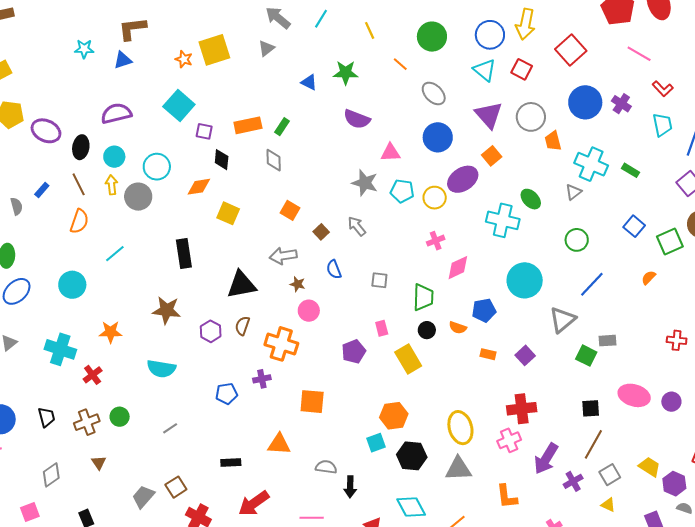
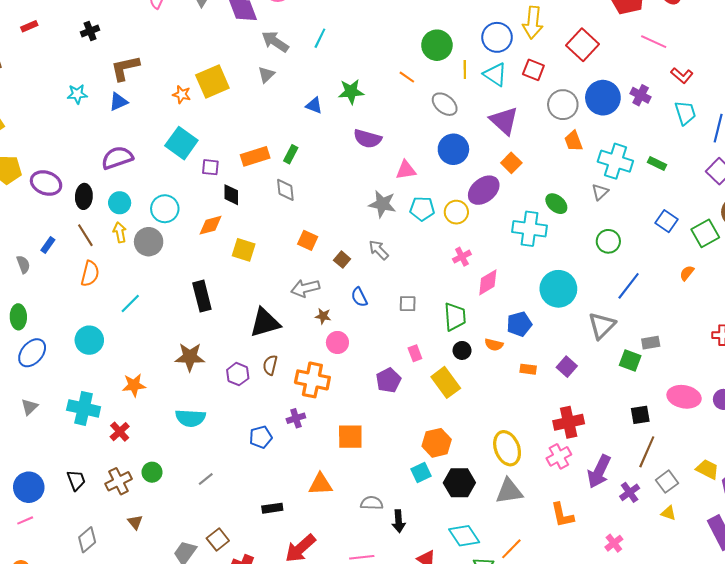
yellow line: (370, 30) -> (465, 70), moved, turned 30
gray circle: (531, 117) -> (563, 105), moved

